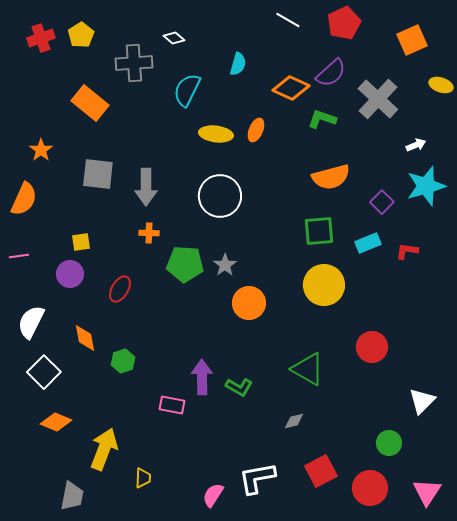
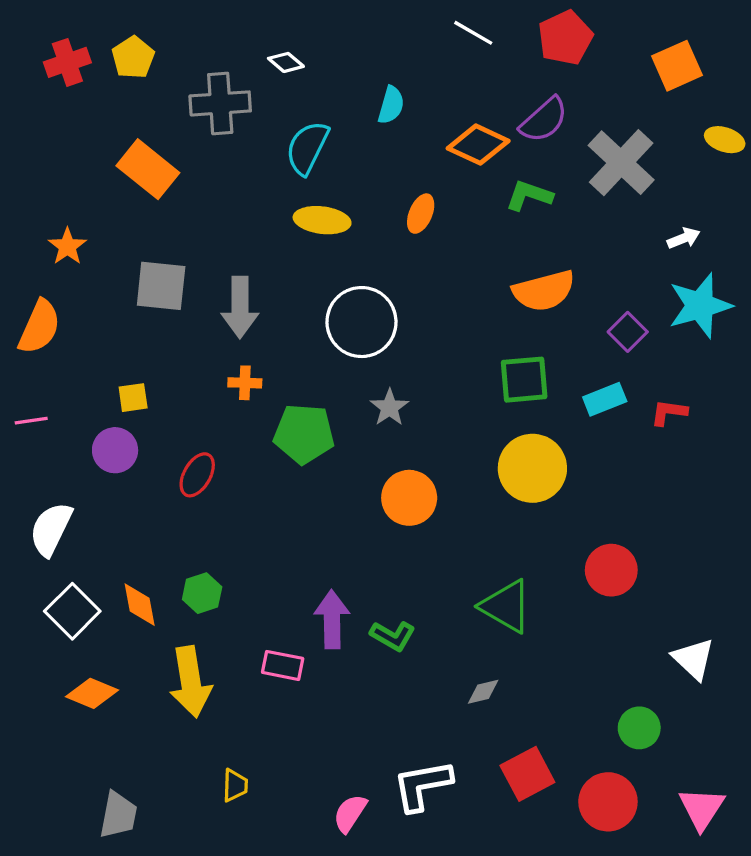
yellow ellipse: (216, 134) -> (322, 220), moved
gray star: (225, 265) -> (389, 407), moved
orange diamond: (85, 338) -> (140, 605), moved
white triangle: (422, 401) -> (693, 659), turned -32
yellow arrow: (104, 449) -> (191, 682), moved, turned 150

